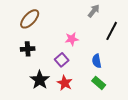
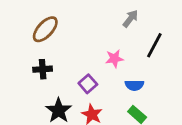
pink star: (72, 39) -> (114, 59), moved
blue semicircle: (97, 61) -> (134, 85), turned -80

